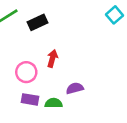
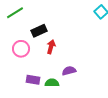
black rectangle: (37, 22) -> (39, 31), moved
pink circle: (26, 72) -> (21, 49), moved

